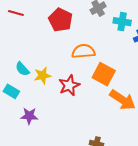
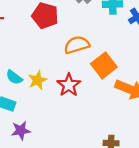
orange square: (104, 74) -> (104, 65), turned 35
purple star: (29, 116) -> (21, 130), moved

